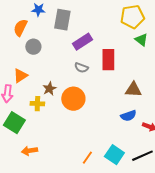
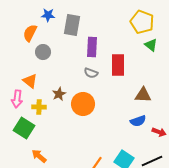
yellow pentagon: (132, 17) -> (142, 22), turned 30
purple rectangle: (82, 42) -> (92, 47), turned -54
orange triangle: (20, 76) -> (30, 81), turned -49
yellow cross: (37, 104) -> (39, 107), moved
orange arrow: (29, 151) -> (39, 156), turned 49

